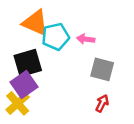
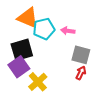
yellow cross: (18, 103) -> (38, 82), moved
red arrow: (102, 103) -> (81, 73), moved

